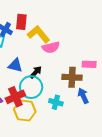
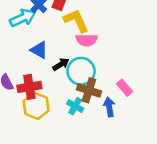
pink rectangle: (89, 64) -> (125, 88), moved, turned 32
brown cross: (72, 77) -> (89, 90), moved
cyan circle: (31, 87) -> (81, 71), moved

